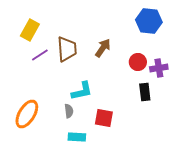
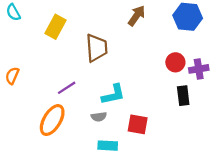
brown arrow: (103, 48) -> (137, 16), moved
purple line: (40, 55) -> (67, 88), moved
gray semicircle: (69, 111) -> (99, 117), turned 88

